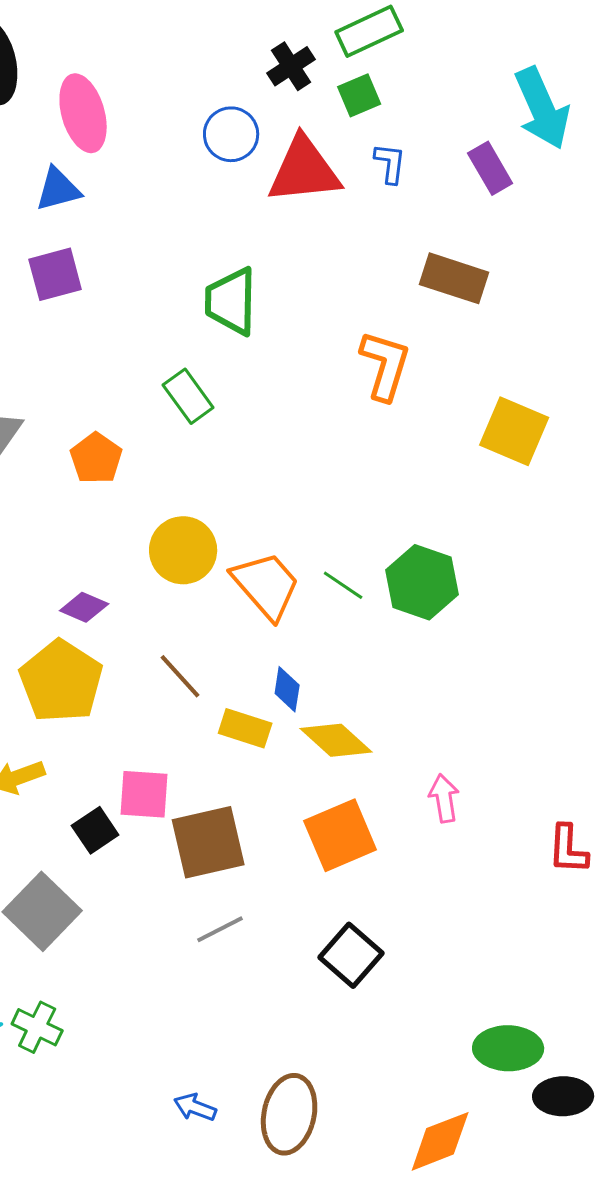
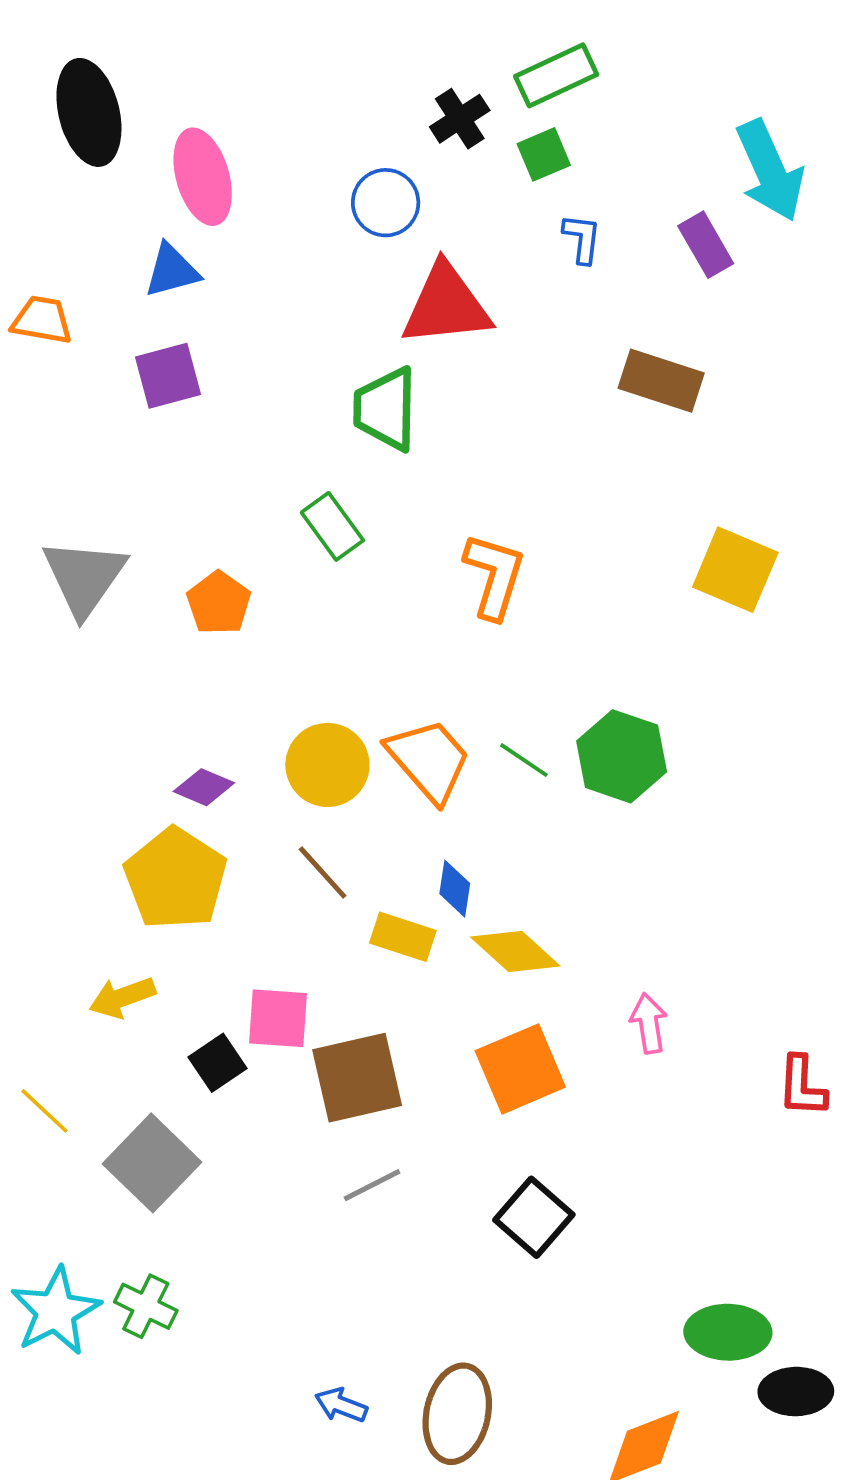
red triangle: (304, 170) -> (446, 305), moved
orange L-shape: (385, 365) -> (494, 576), moved
yellow circle: (183, 550) -> (327, 765), moved

